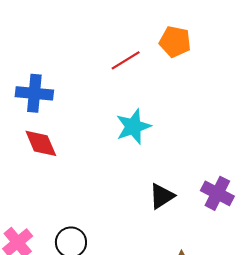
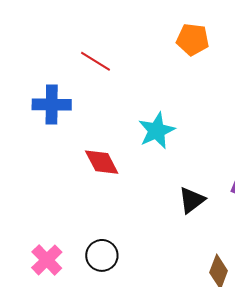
red line: (126, 60) -> (96, 61), moved, turned 68
red diamond: (41, 143) -> (102, 162), moved

